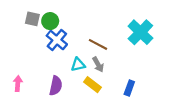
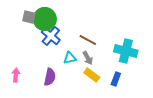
green circle: (50, 21) -> (45, 19), size x1.5
cyan cross: (140, 32) -> (126, 51), moved, turned -30
yellow rectangle: (93, 85) -> (92, 75), moved

